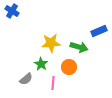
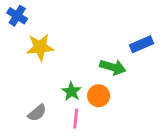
yellow star: (51, 43) -> (40, 47), moved
green star: (41, 64) -> (71, 91), moved

